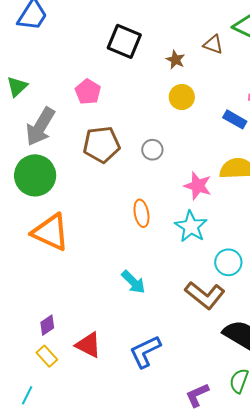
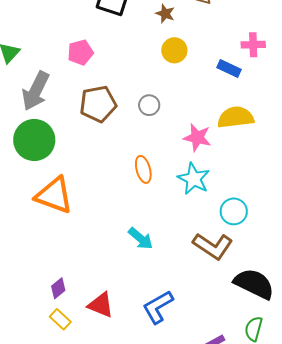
pink pentagon: (88, 92) -> (80, 52), turned 30

